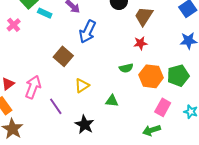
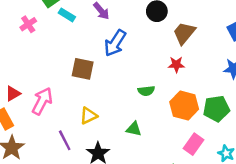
brown square: (63, 56) -> (83, 69), turned -36
green semicircle: (126, 68) -> (146, 91), moved
yellow triangle: (82, 86) -> (89, 116), moved
purple line: (56, 106) -> (65, 140), moved

